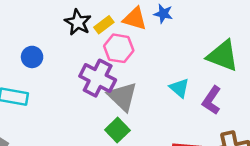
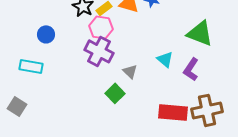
pink hexagon: (119, 48) -> (101, 27), moved
gray triangle: (122, 97) -> (130, 71), moved, size x0.6

